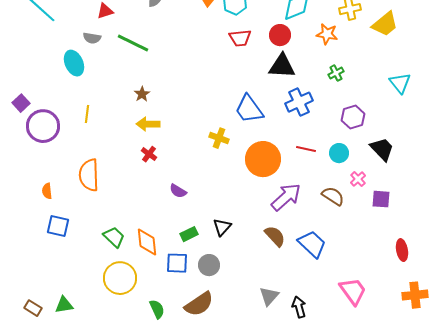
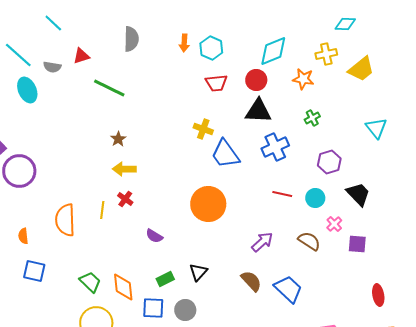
gray semicircle: (92, 38) -> (52, 67), moved
cyan ellipse: (74, 63) -> (27, 90), moved
yellow line: (87, 114) -> (102, 210), moved
yellow cross: (219, 138) -> (203, 129), moved
orange circle: (263, 159) -> (208, 204), moved
purple arrow: (286, 197) -> (262, 242), size x0.7

